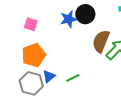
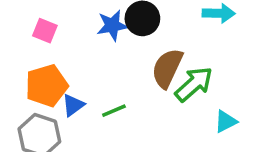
blue triangle: (49, 76) -> (73, 105), moved
green line: (73, 78) -> (114, 111), moved

